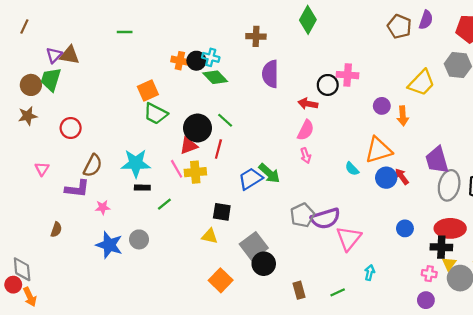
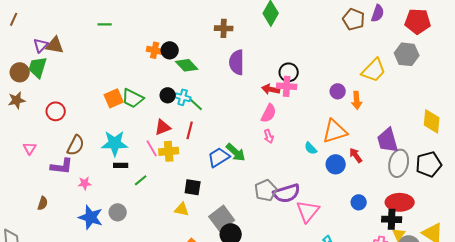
cyan cross: (211, 57) -> (183, 97), moved
pink cross: (348, 75) -> (287, 86), moved
orange square: (148, 90) -> (114, 98), moved
black circle: (198, 128) -> (168, 95), moved, size x0.6
blue circle: (386, 178) -> (336, 164), moved

